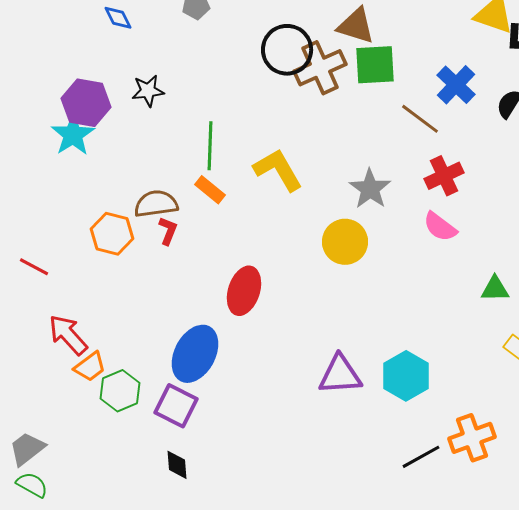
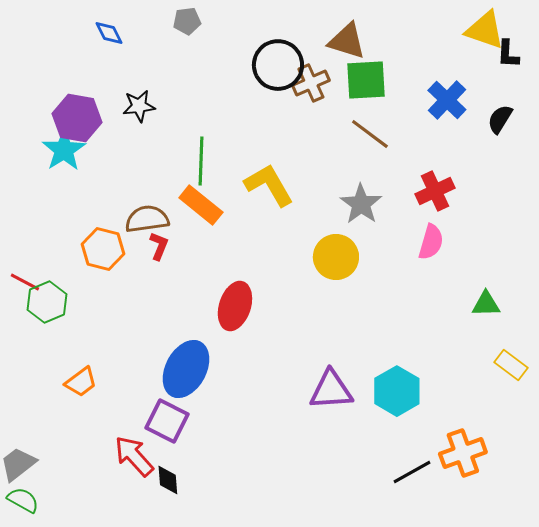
brown cross: (320, 68) -> (311, 83), size x0.7
brown line: (420, 119) -> (370, 134), moved
orange rectangle: (210, 190) -> (201, 205), size x1.4
pink semicircle: (440, 227) -> (431, 242), turned -111
red arrow: (68, 335) -> (134, 456), moved
green hexagon: (120, 391) -> (47, 302), moved

